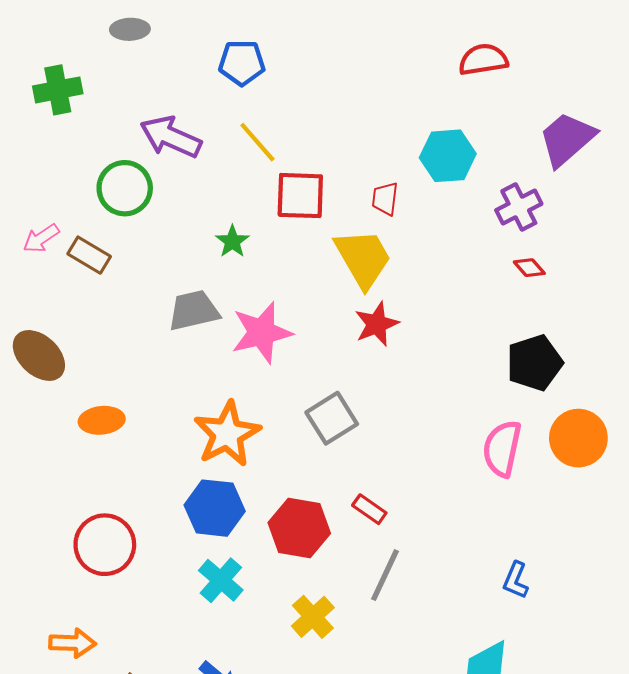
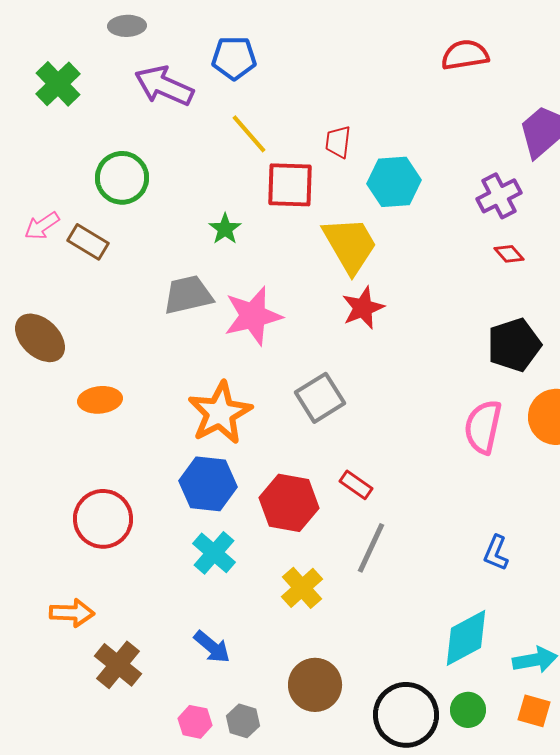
green cross: (58, 90) -> (58, 84), turned -33
purple arrow: (171, 137) -> (164, 86), moved
cyan hexagon: (448, 156) -> (394, 182), moved
red trapezoid: (385, 199) -> (338, 142), moved

